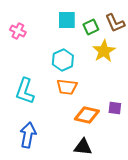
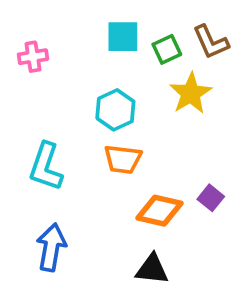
pink cross: (18, 31) -> (33, 57), turned -35
purple square: (115, 108) -> (211, 198), turned 32

